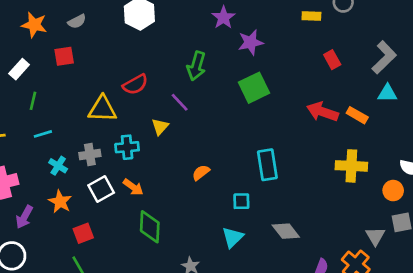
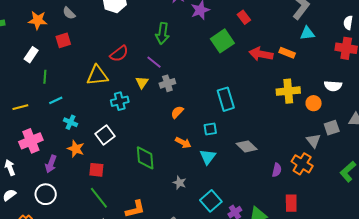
gray semicircle: (77, 21) -> (69, 13), turned 80
red rectangle: (332, 60) -> (244, 17), moved
green square: (254, 88) -> (222, 41), moved
gray cross: (90, 154) -> (167, 83), moved
orange arrow: (133, 187) -> (183, 143), moved
orange circle: (393, 191) -> (314, 103), moved
red square: (83, 233) -> (96, 170), turned 35

